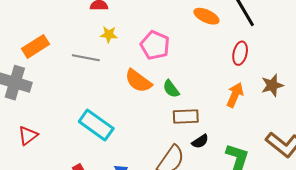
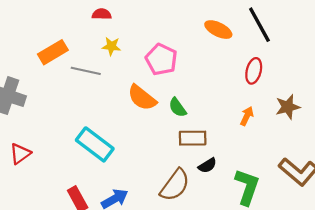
orange rectangle: (36, 46) -> (53, 52), moved
orange arrow: (235, 95) -> (247, 116), size x0.7

